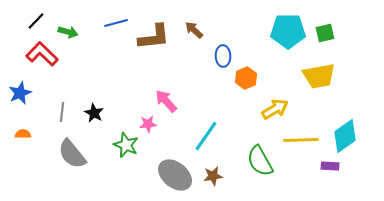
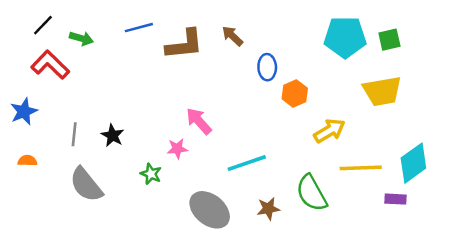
cyan line: (206, 136) -> (247, 163), turned 36
green star: (126, 145) -> (151, 174), size x0.7
brown star: (213, 176) -> (268, 209), moved

